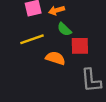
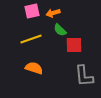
orange semicircle: (55, 58) -> (34, 68), moved

